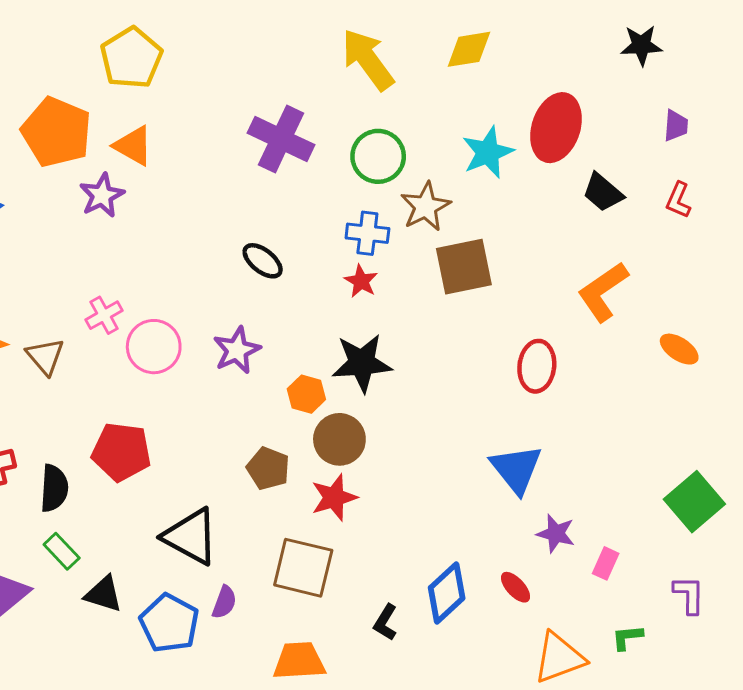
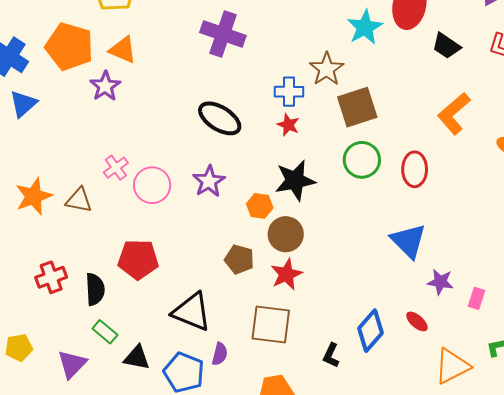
green circle: (378, 156) -> (362, 160), moved
black ellipse: (263, 261) -> (220, 118), size x1.5
brown triangle: (45, 356) -> (79, 200), turned -32

